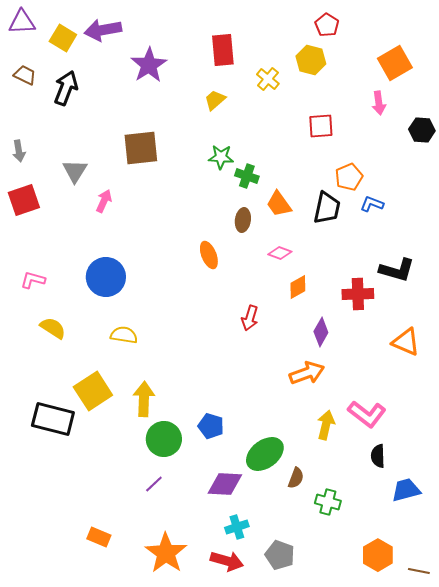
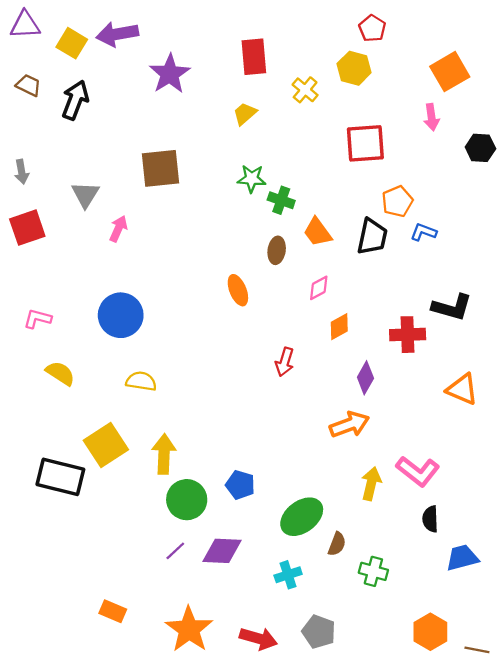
red square: (321, 126) -> (365, 143), size x1.4
pink diamond: (280, 253) -> (319, 288), turned -50
purple diamond: (225, 484) -> (222, 551), moved
cyan cross: (237, 527) -> (288, 575), moved

